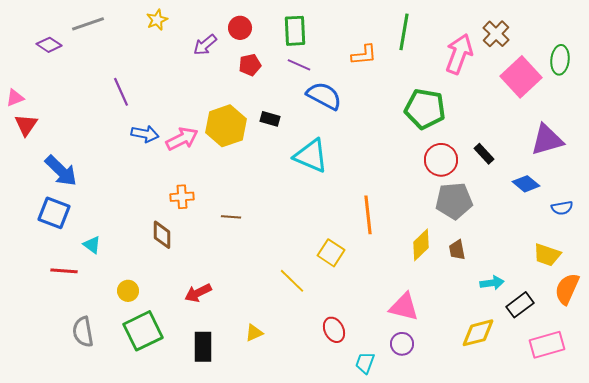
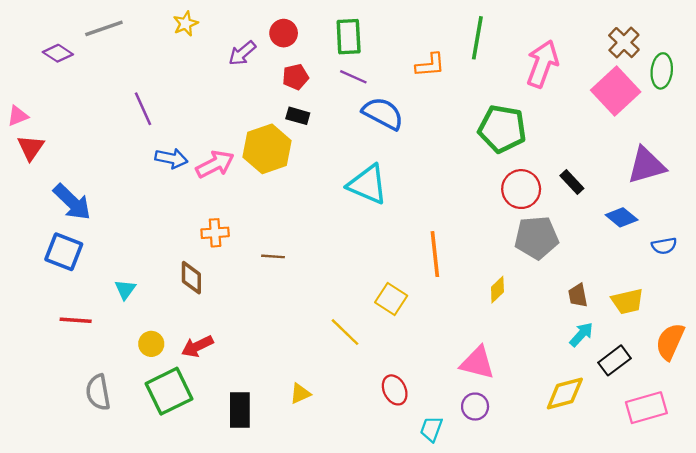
brown cross: (496, 34) -> (624, 43), moved
black rectangle: (270, 119) -> (298, 116), moved
cyan triangle: (92, 245) -> (125, 290), moved, turned 30
yellow diamond: (421, 245) -> (497, 290), size x0.7
brown trapezoid: (457, 250) -> (578, 295), moved
yellow trapezoid: (547, 255) -> (627, 301), moved, turned -32
cyan arrow: (492, 283) -> (581, 334), turned -40
red arrow: (198, 293) -> (197, 346), moved

